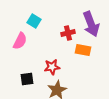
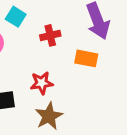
red cross: (68, 33) -> (50, 35), moved

